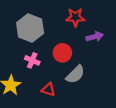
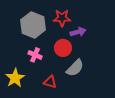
red star: (75, 17) -> (62, 18), moved
purple arrow: (95, 37) -> (78, 32), moved

